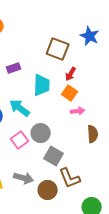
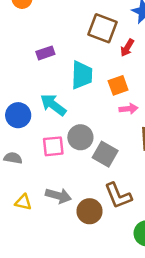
red arrow: (71, 74) -> (127, 48), moved
orange square: (70, 93) -> (118, 85), turned 35
pink square: (20, 140) -> (53, 146), turned 30
gray square: (54, 156) -> (105, 154), moved

